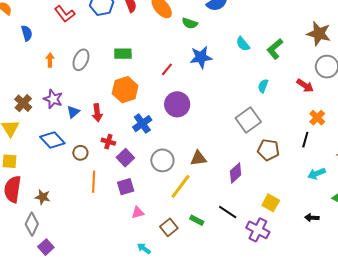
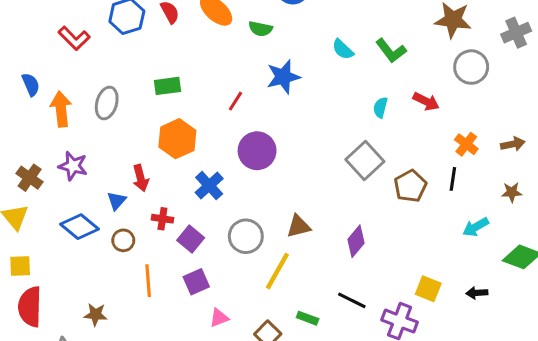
blue semicircle: (27, 33) -> (31, 84), moved
green L-shape: (275, 49) -> (391, 51), turned -80
orange arrow: (50, 60) -> (61, 109), size x1.6
red arrow: (305, 86) -> (426, 101), moved
blue triangle: (73, 112) -> (117, 201), moved
brown pentagon: (268, 150) -> (410, 186), moved, turned -30
brown star: (43, 197) -> (96, 315), moved
yellow square: (271, 203) -> (428, 289), moved

